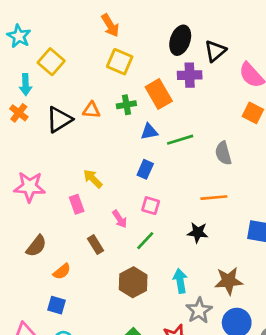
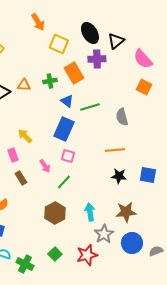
black ellipse: (180, 40) -> (90, 33), turned -50
yellow square: (120, 62) -> (59, 44), moved
blue triangle: (149, 132) -> (67, 101), turned 48
blue rectangle: (145, 169) -> (64, 129), size x1.6
black star: (198, 232) -> (119, 176), moved
brown rectangle: (95, 245) -> (21, 178), moved

